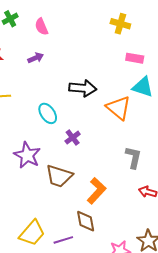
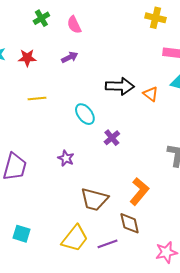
orange triangle: (119, 108) -> (151, 94), moved, size x0.6
purple star: (27, 155) -> (66, 158), size x0.6
brown trapezoid: (59, 176) -> (94, 199), moved

